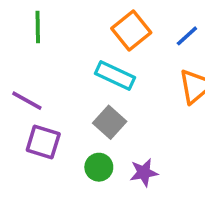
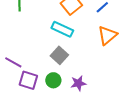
purple line: (27, 101) -> (13, 62), moved
purple square: (43, 142) -> (28, 80), moved

